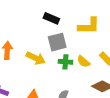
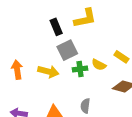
black rectangle: (51, 18) -> (56, 27), turned 56
yellow L-shape: (89, 26) -> (85, 18), moved

